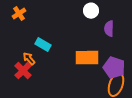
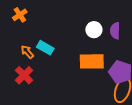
white circle: (91, 11) -> (94, 30), moved
orange arrow: (29, 59) -> (27, 52), moved

